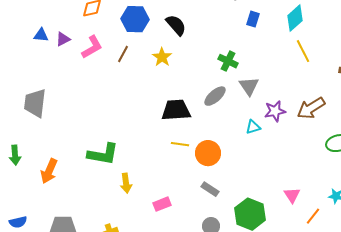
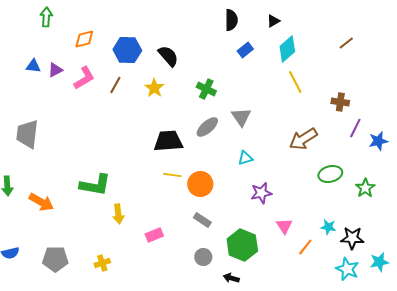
blue rectangle: (253, 19) -> (245, 50), turned 35
green cross: (228, 61) -> (206, 89), moved
purple star: (275, 111) -> (261, 193), moved
orange arrow: (49, 171) -> (41, 202), turned -85

